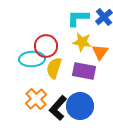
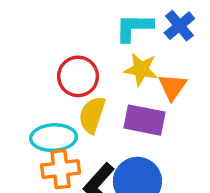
cyan ellipse: (32, 59) -> (54, 138), moved
orange cross: (36, 99) -> (61, 169), turned 35

